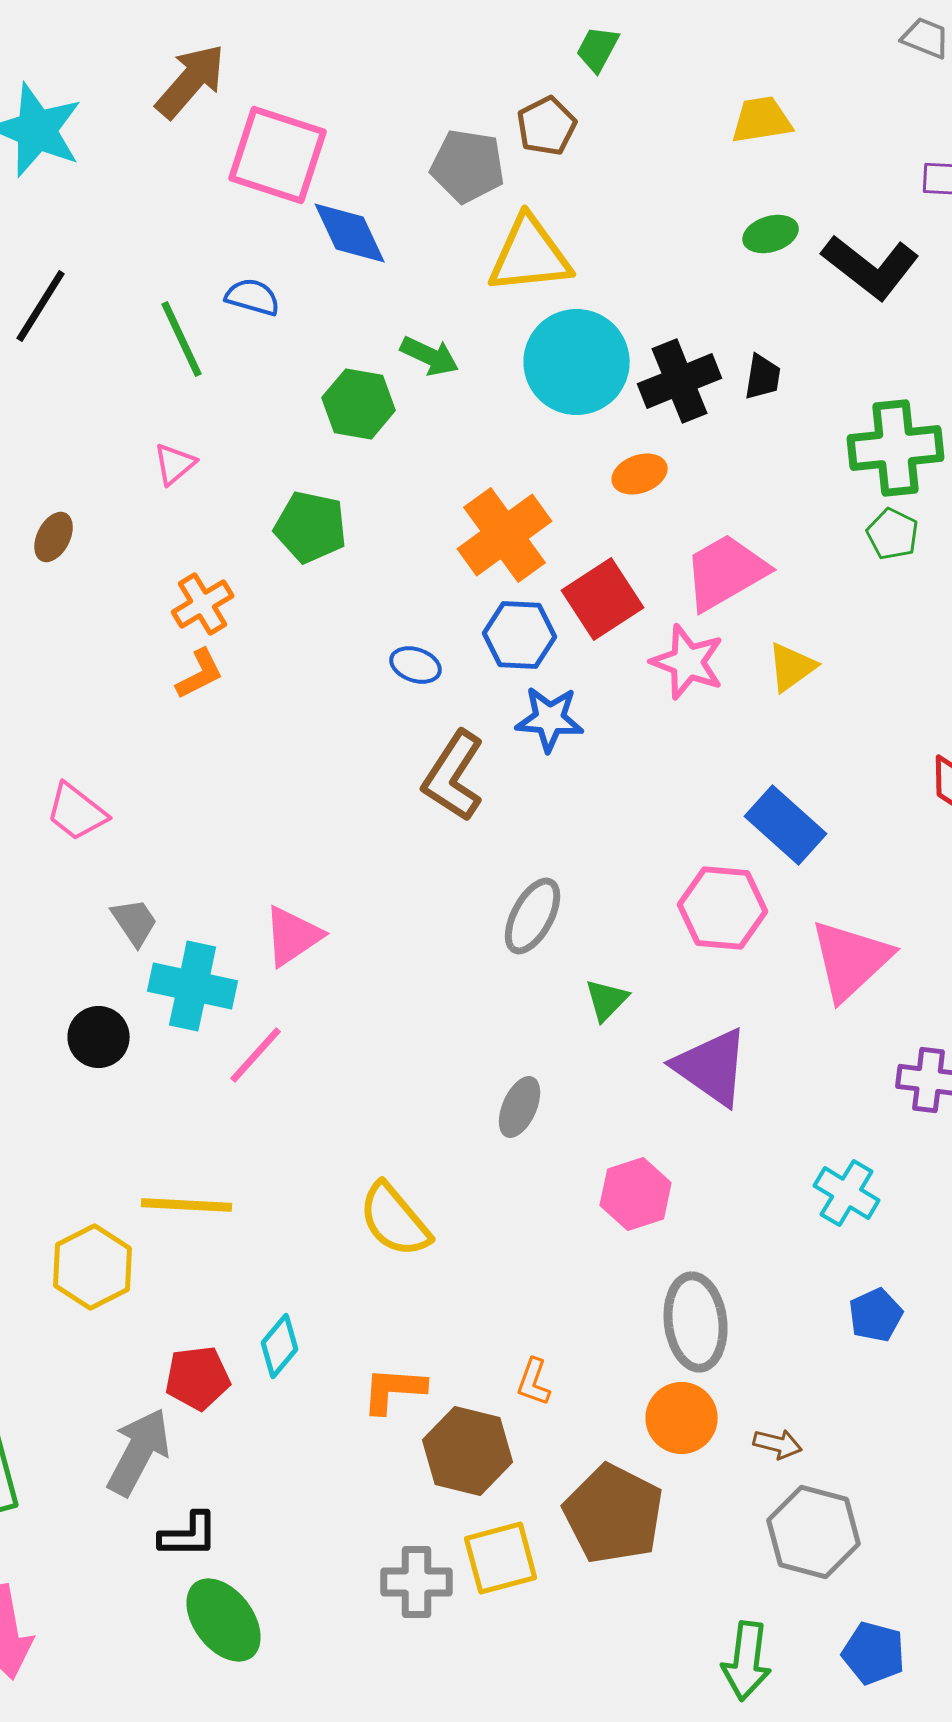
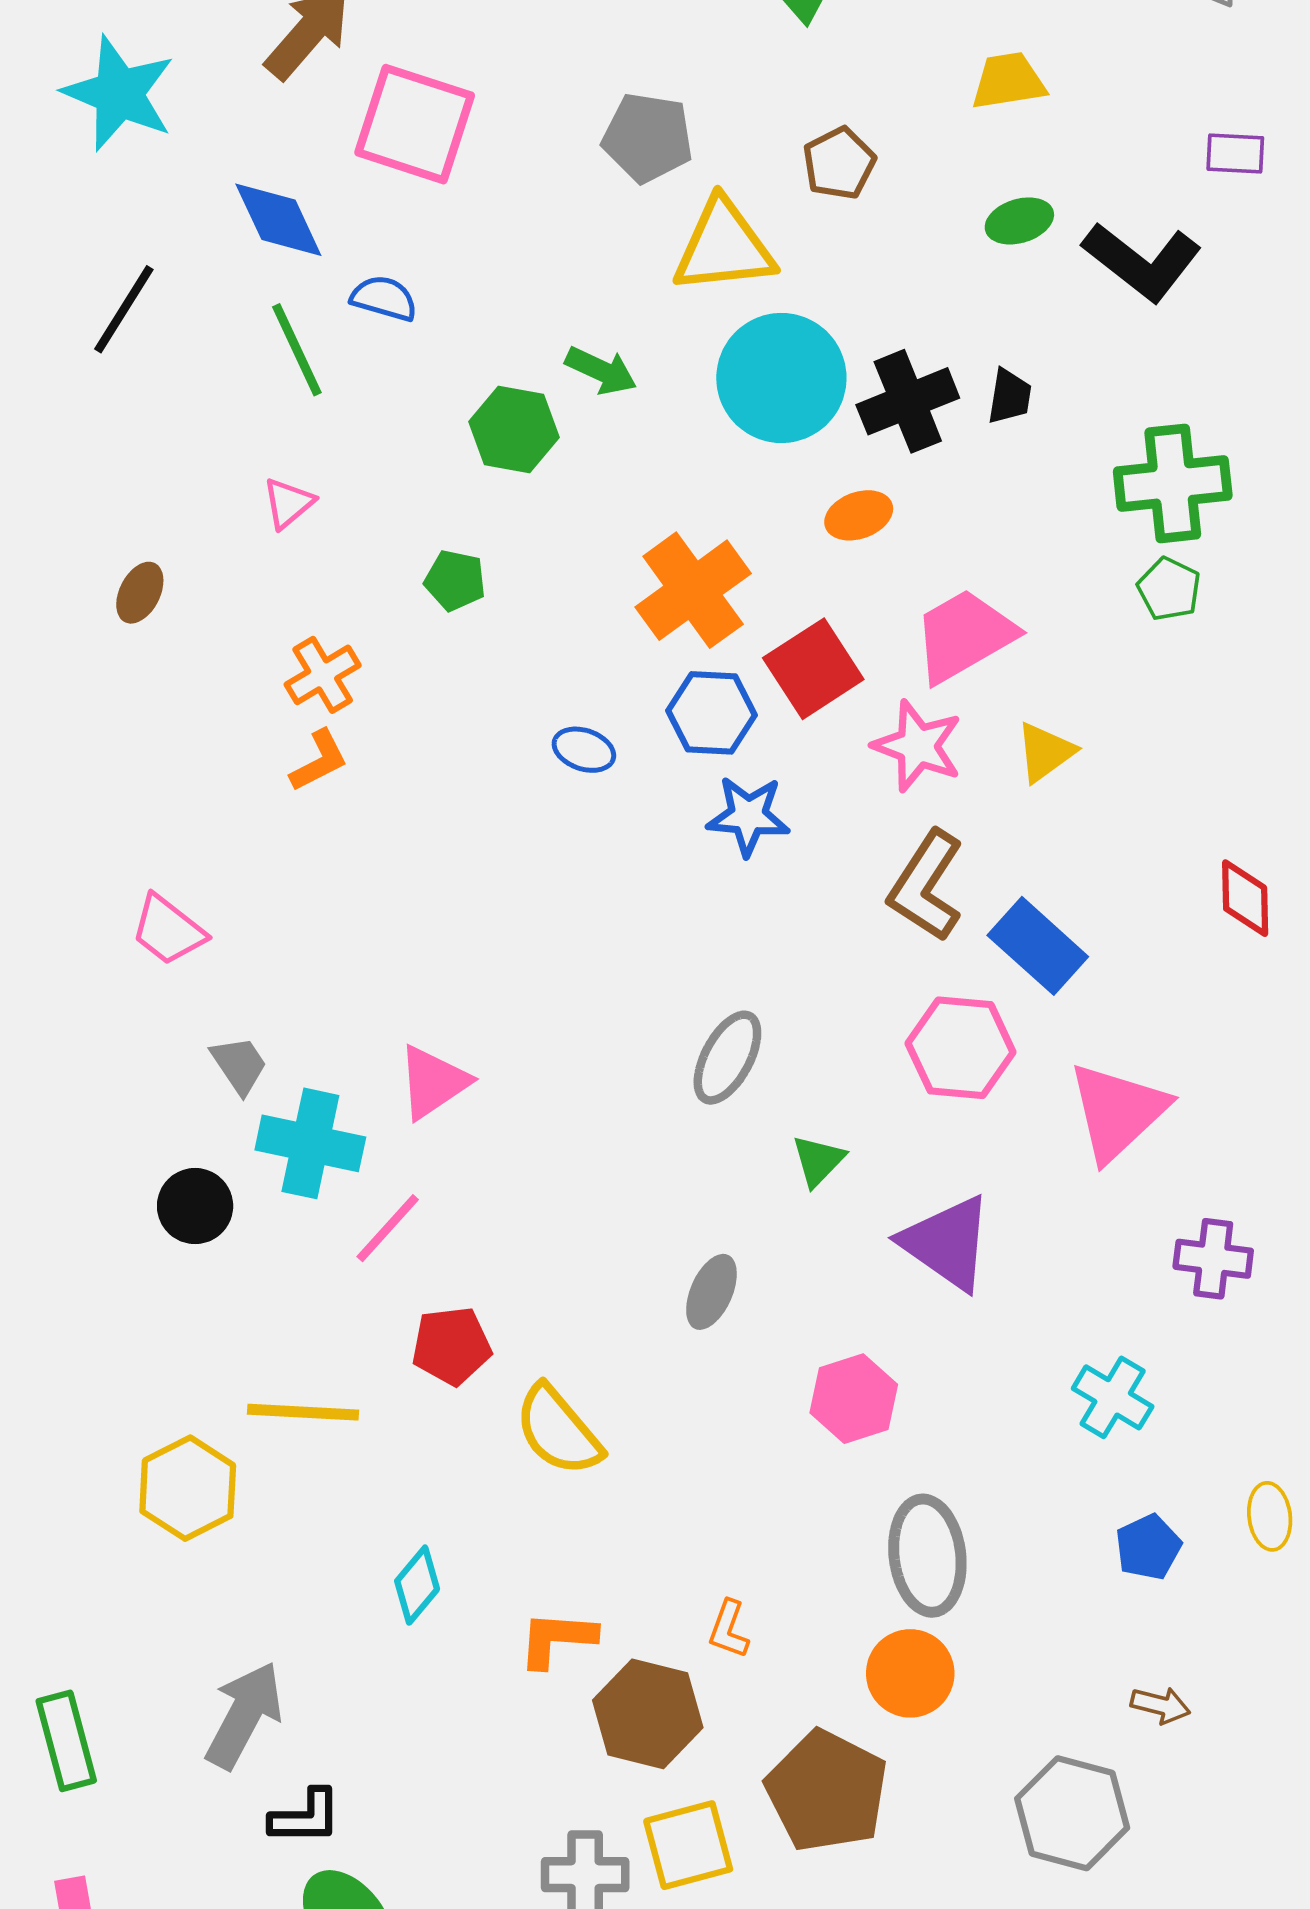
brown pentagon: (547, 126) -> (839, 163), moved
blue diamond: (350, 233) -> (278, 220), moved
green pentagon: (311, 527) -> (455, 580), size x0.7
brown L-shape: (454, 776) -> (926, 886), moved
red pentagon: (198, 1378) -> (451, 1346), moved
brown arrow: (778, 1444) -> (1160, 1705), moved

